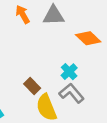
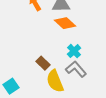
orange diamond: (88, 38) -> (65, 23), moved

